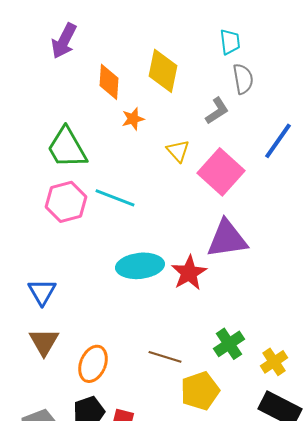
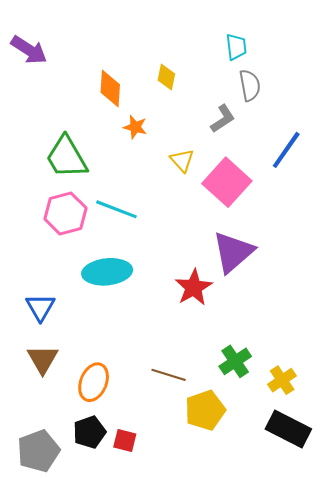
purple arrow: (64, 41) -> (29, 50), moved, turned -84
yellow diamond: (163, 71) -> (166, 77), size x0.6
orange star: (133, 119) -> (135, 127), turned 30
purple triangle: (227, 239) -> (233, 252), turned -33
cyan ellipse: (140, 266) -> (107, 272), moved

